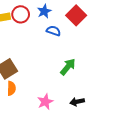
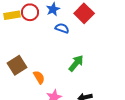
orange semicircle: (11, 88) -> (39, 77), moved, turned -32

